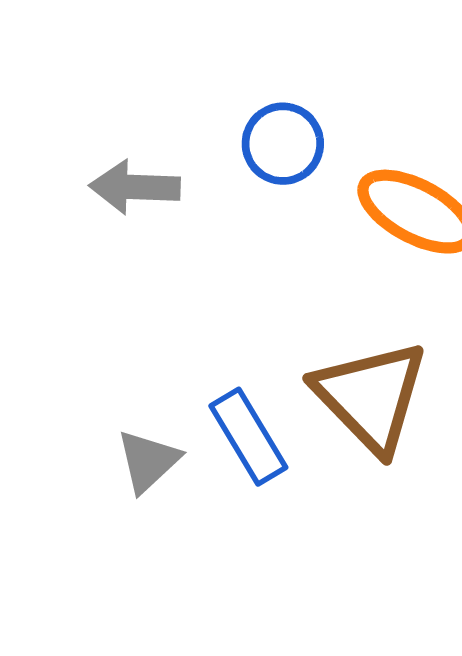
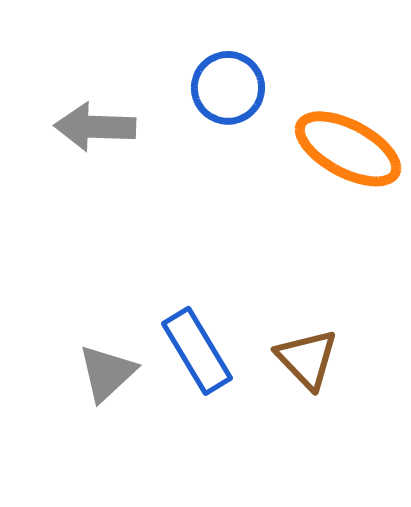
brown triangle: (371, 396) -> (307, 359), moved, size x0.6

